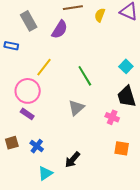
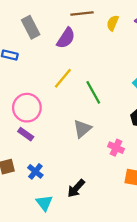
yellow line: (44, 67) -> (63, 78), moved
pink cross: (112, 117) -> (116, 148), moved
cyan triangle: (45, 173) -> (44, 203), turned -35

